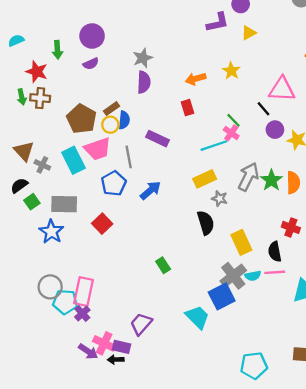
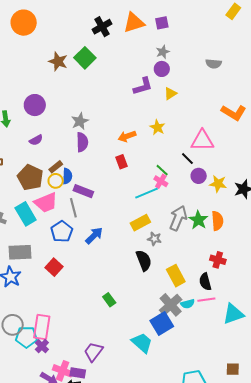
purple semicircle: (91, 64) -> (36, 140), moved
purple rectangle: (157, 139) -> (83, 191), moved

